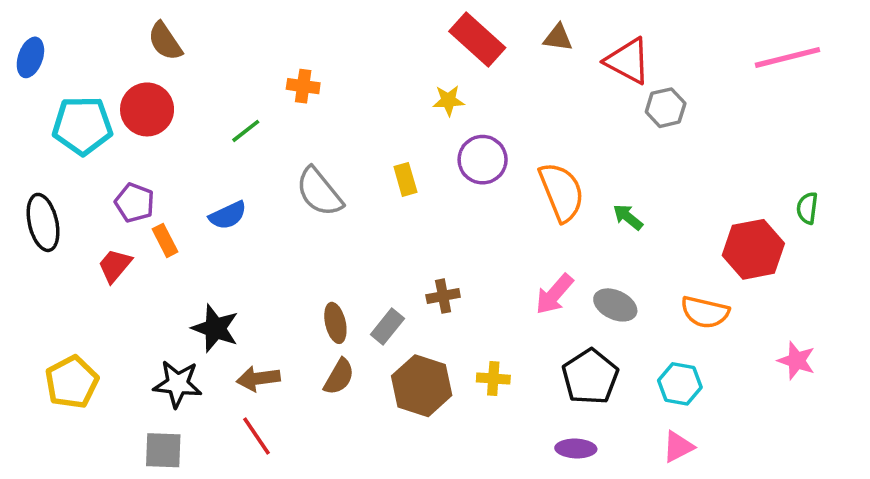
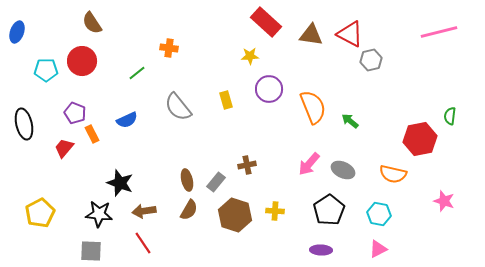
brown triangle: (558, 38) -> (311, 35), moved, size x1.4
cyan pentagon: (82, 126) -> (46, 70), size x0.7

